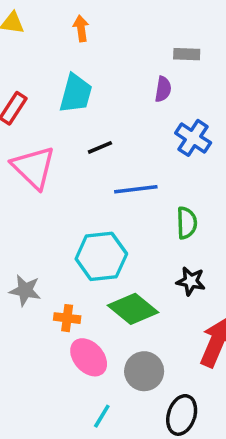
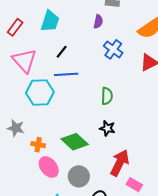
black line: (100, 147) -> (62, 52), turned -32
blue line: (136, 189) -> (66, 74), moved
cyan hexagon: (101, 256) -> (40, 93), moved

